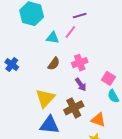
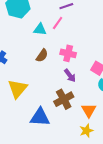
pink cross: (80, 63) -> (68, 53), turned 35
yellow triangle: (45, 98) -> (17, 89), moved
orange triangle: (98, 120) -> (89, 110), turned 42

